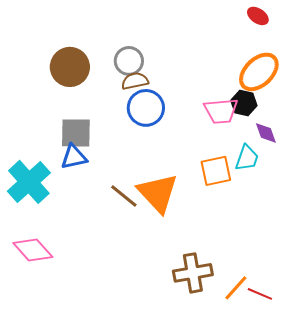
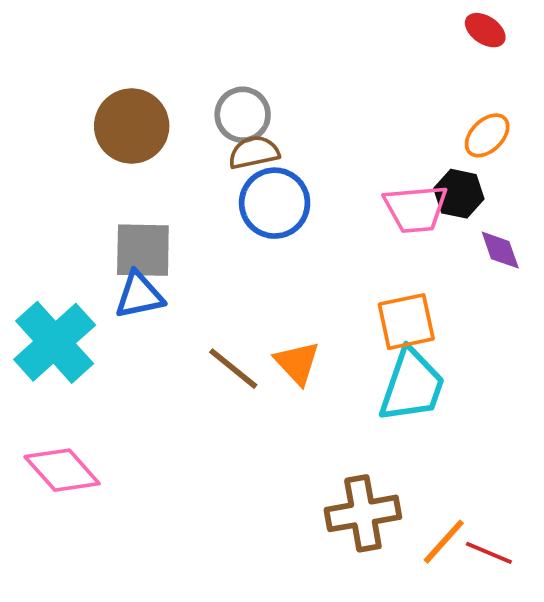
orange ellipse: (259, 72) -> (487, 135), size x0.6
cyan trapezoid: (247, 158) -> (412, 386), moved, size x1.5
orange triangle: (158, 193) -> (297, 363), size x0.6

